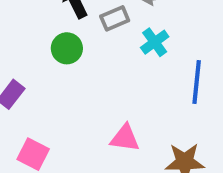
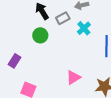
pink triangle: (125, 138) -> (73, 77), turned -35

